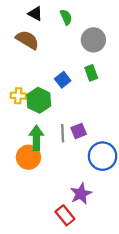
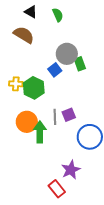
gray circle: (93, 40) -> (67, 54), moved
green arrow: (36, 138) -> (40, 132), moved
orange circle: (28, 157) -> (27, 122), moved

